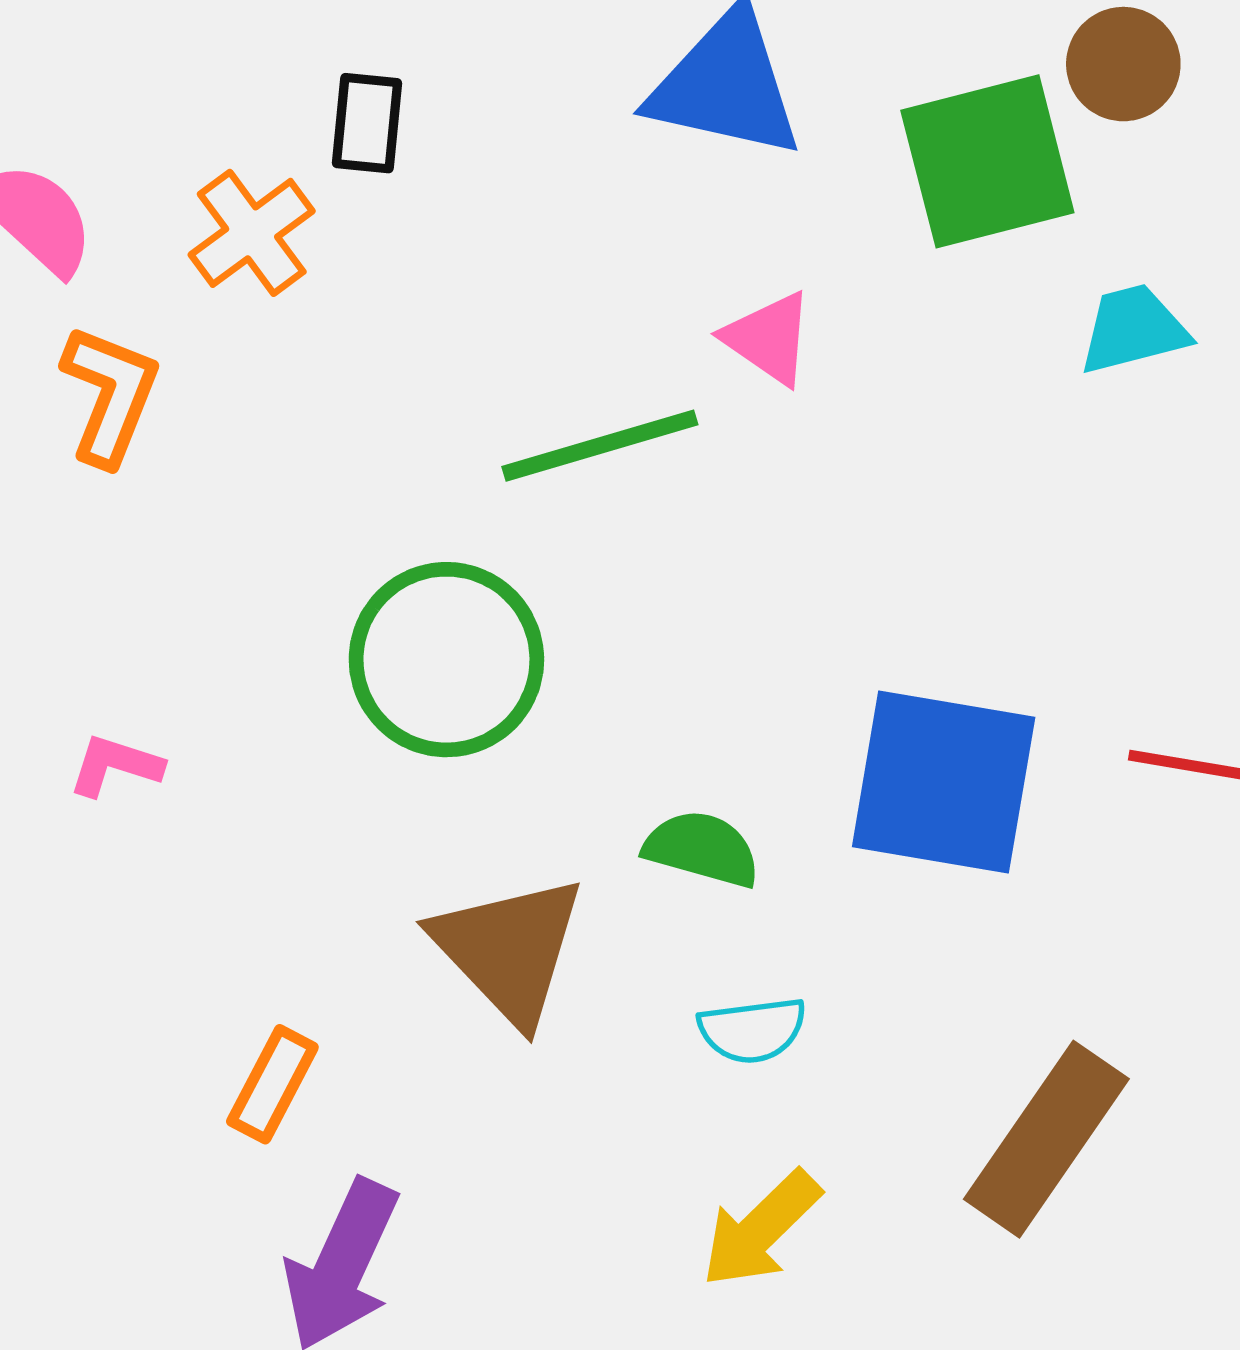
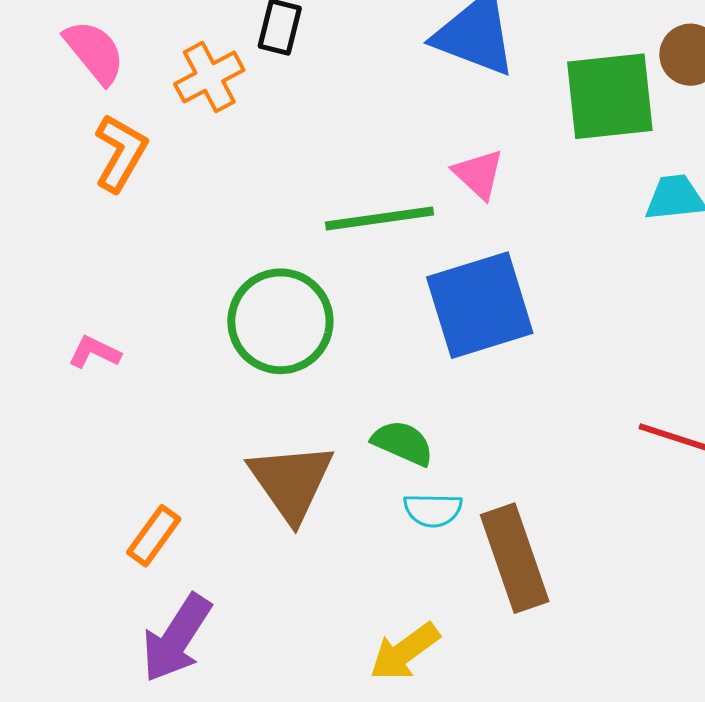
blue square: (944, 782) -> (480, 305), moved, turned -35
cyan semicircle: (752, 1030) -> (433, 510), moved
brown rectangle: (1046, 1139) -> (515, 558), moved, turned -62

